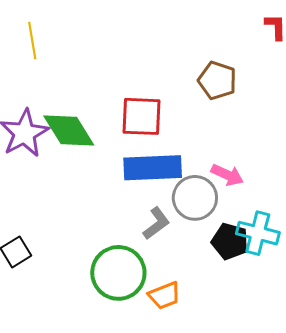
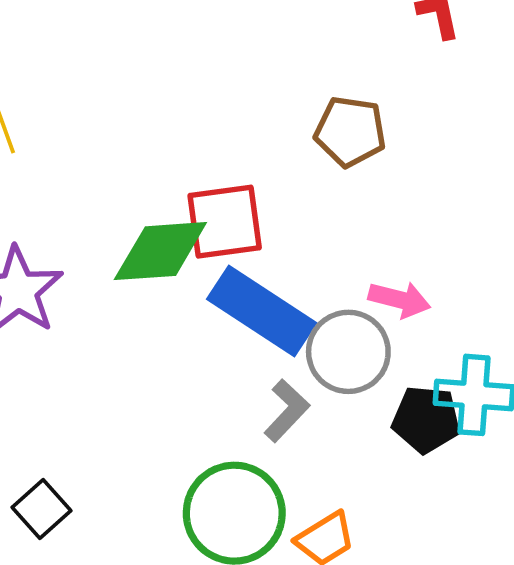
green diamond: (69, 130) -> (160, 251), moved, turned -52
blue rectangle: (153, 168) -> (262, 311), turned 46

